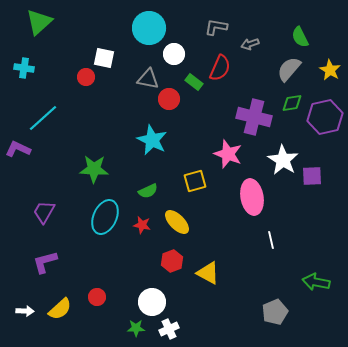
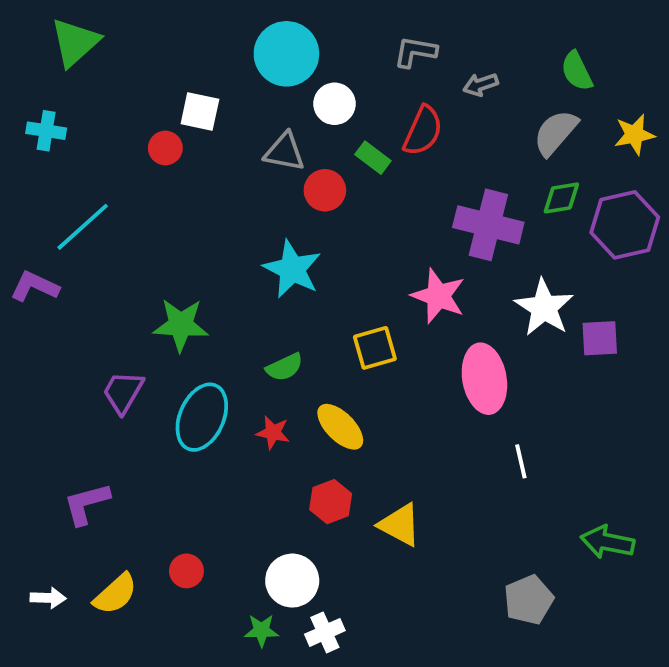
yellow star: (330, 70) -> (634, 135), turned 30
purple trapezoid: (44, 212) -> (123, 392), moved

